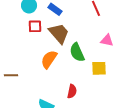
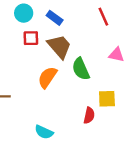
yellow square: (99, 68) -> (107, 99), moved
red semicircle: (72, 91) -> (89, 115), moved

